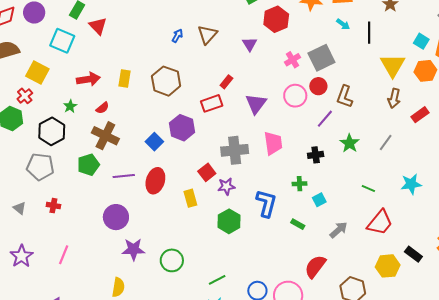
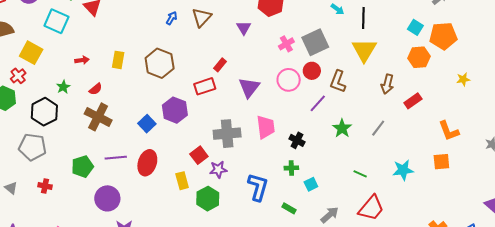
yellow triangle: (393, 65) -> (364, 50), moved
red arrow: (88, 79) -> (82, 60), size x0.6
black cross: (316, 155) -> (297, 140), moved, turned 35
green pentagon: (88, 165) -> (82, 167), moved
green hexagon: (229, 221) -> (208, 199), moved

